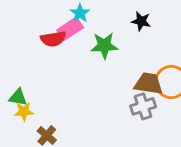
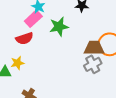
red semicircle: (53, 39) -> (24, 38), moved
yellow star: (24, 111) -> (17, 63), moved

